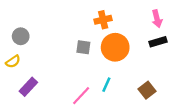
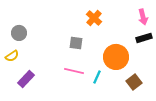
orange cross: (103, 20) -> (94, 18), turned -35
orange circle: (115, 47) -> (116, 57), moved
pink line: (81, 96) -> (74, 71), moved, turned 60

